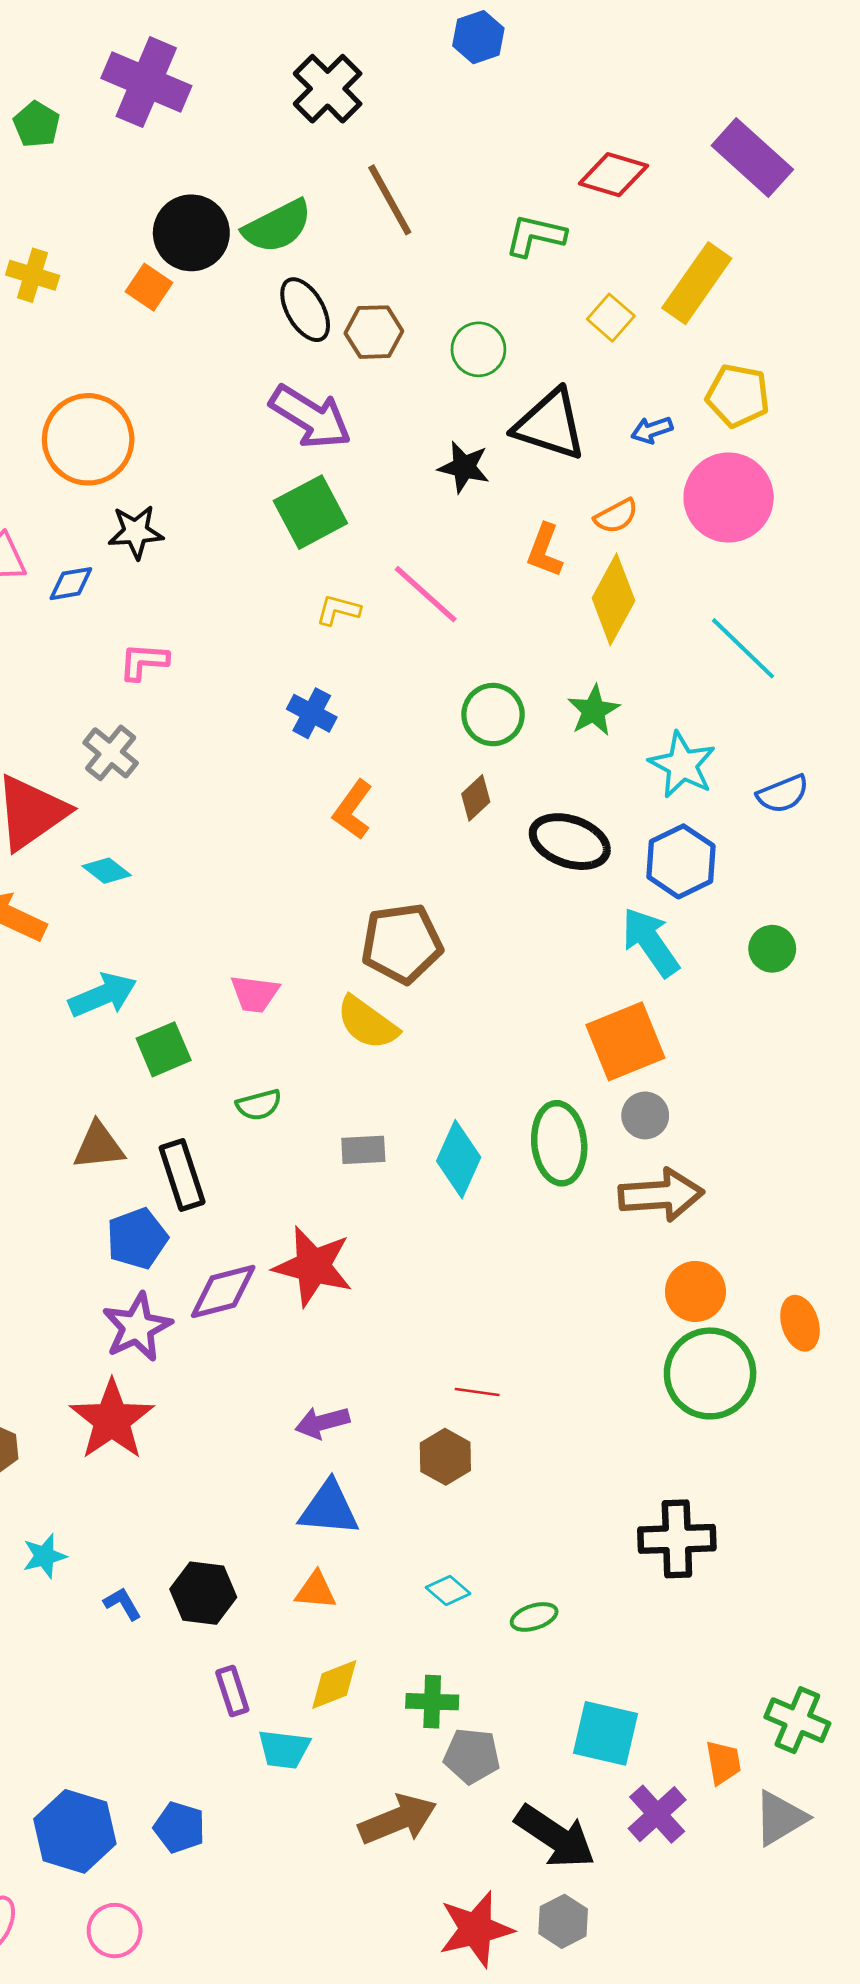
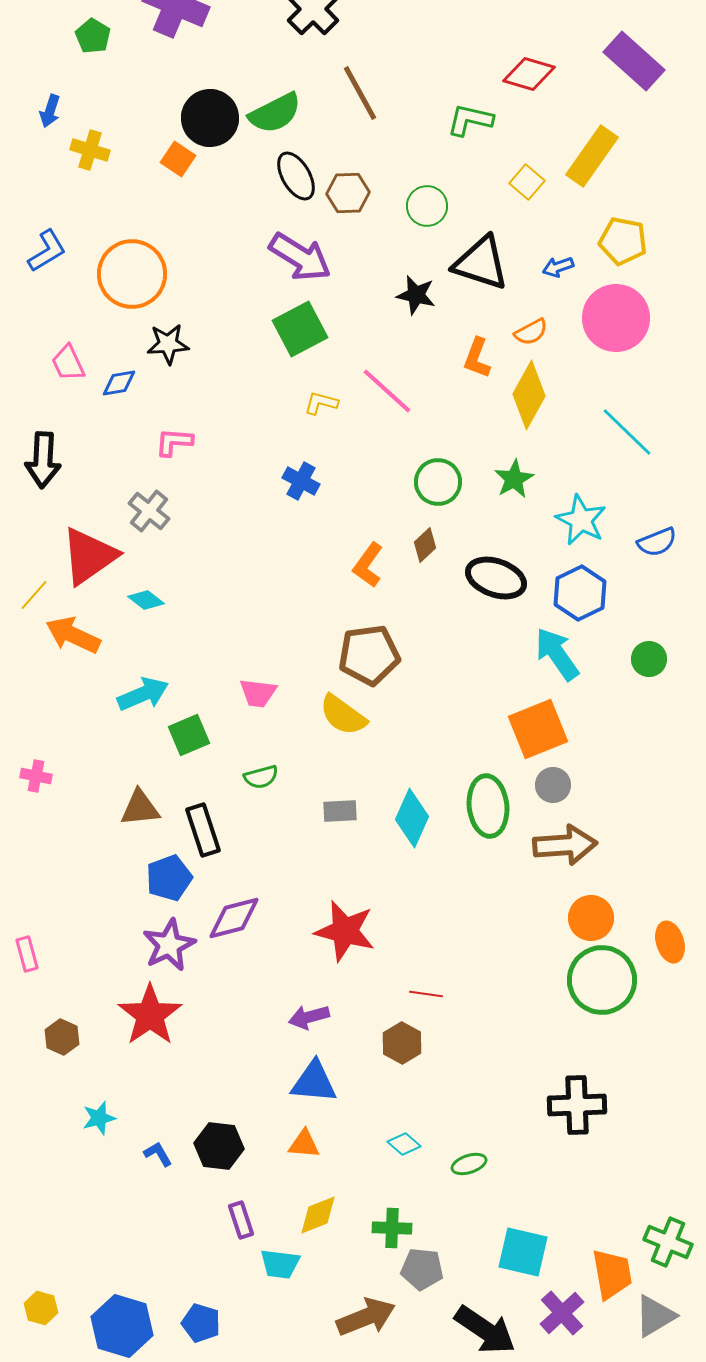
orange L-shape: (353, 810) -> (368, 565), moved
red star: (313, 1266) -> (345, 931), moved
orange trapezoid: (723, 1762) -> (612, 1274), size x1.5

